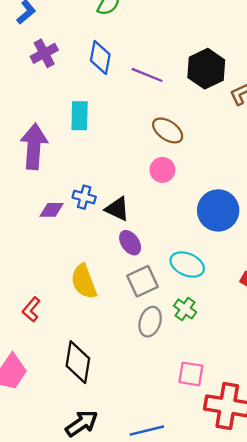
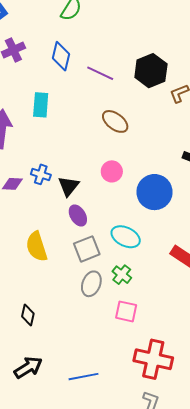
pink circle: (162, 170) -> (112, 171), moved
black triangle: (117, 209) -> (69, 186), turned 40
black diamond: (78, 362) -> (28, 315), size x0.6
pink square: (191, 374) -> (126, 311), moved

